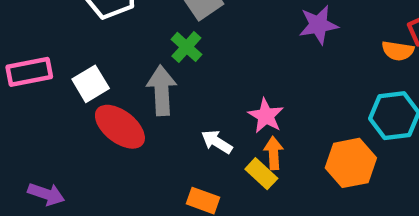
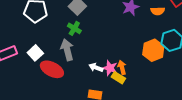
orange semicircle: (398, 51) -> (158, 11), moved
pink star: (266, 116) -> (110, 68), moved
orange hexagon: (351, 163) -> (153, 50), moved

